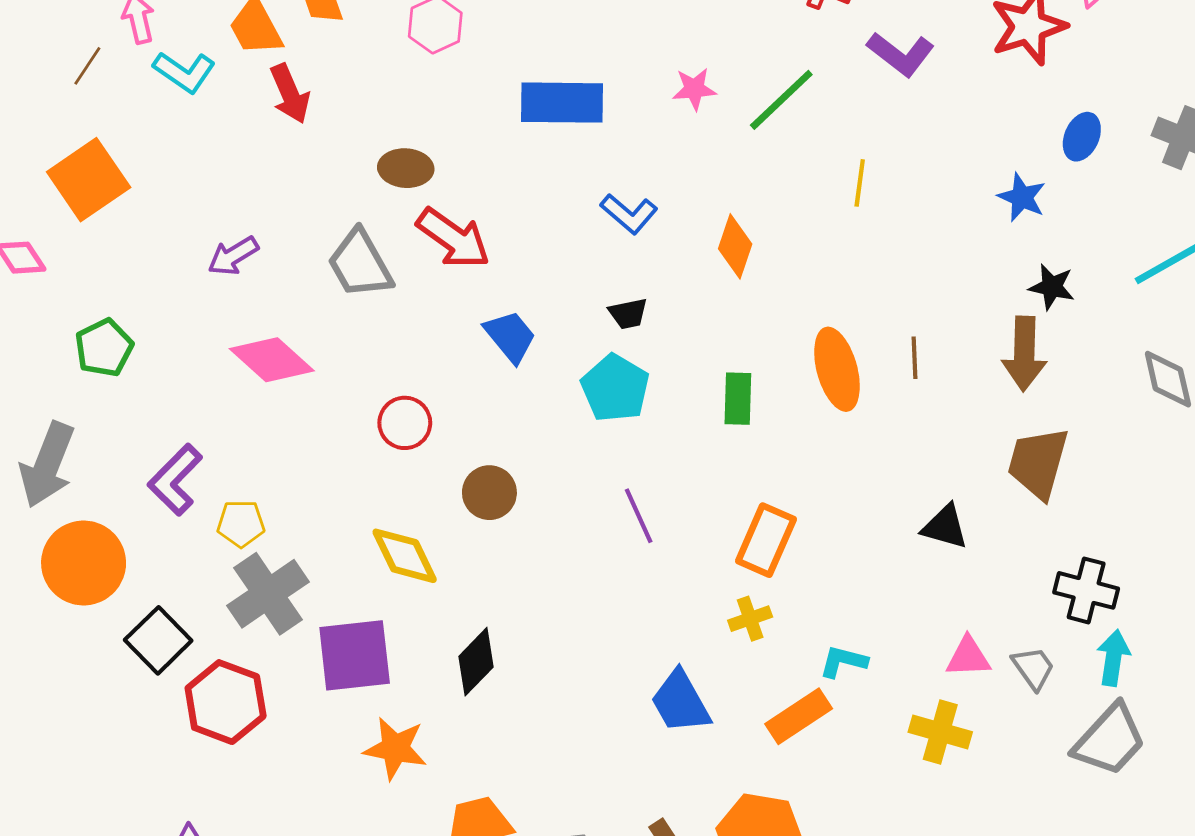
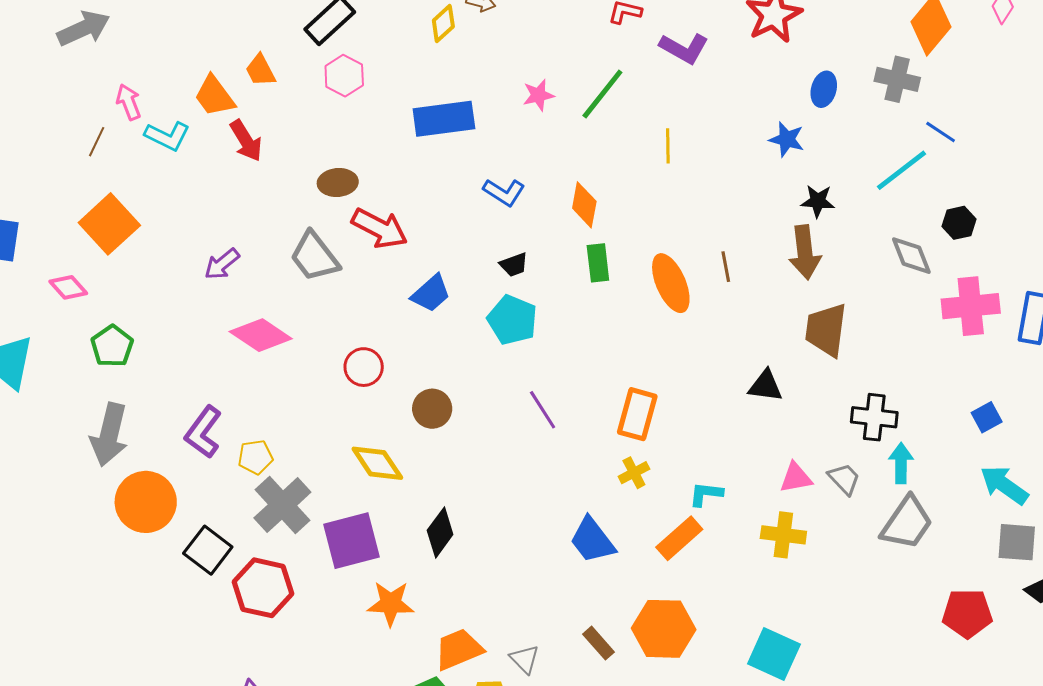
blue trapezoid: (510, 336) -> (431, 293), turned 96
green pentagon: (104, 348) -> (112, 346), moved
green rectangle: (738, 399) -> (598, 263), moved

